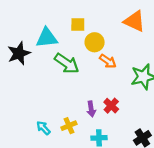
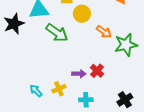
orange arrow: (108, 61) -> (104, 32), moved
purple arrow: (91, 109) -> (79, 74), turned -80

